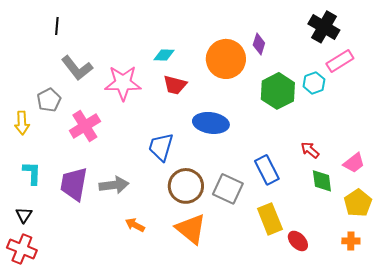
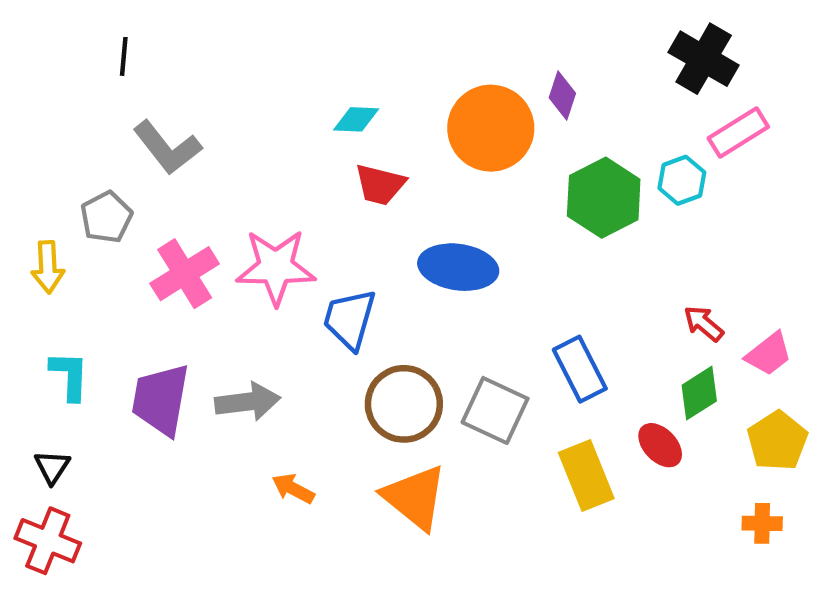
pink star: (123, 83) -> (276, 267), moved
red arrow: (310, 150) -> (704, 324), moved
green diamond: (322, 181) -> (699, 393), turned 65
red ellipse: (298, 241) -> (660, 445), moved

